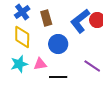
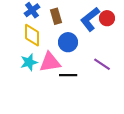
pink triangle: (40, 64) -> (50, 62), size x1.6

